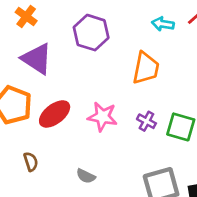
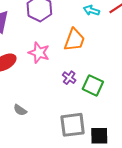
pink star: (102, 117) -> (39, 53), moved

